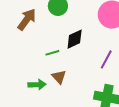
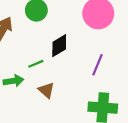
green arrow: (37, 85) -> (14, 81), moved

